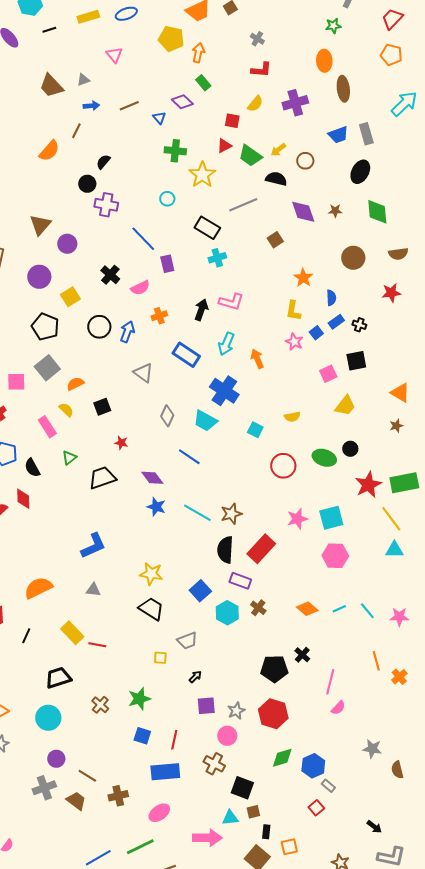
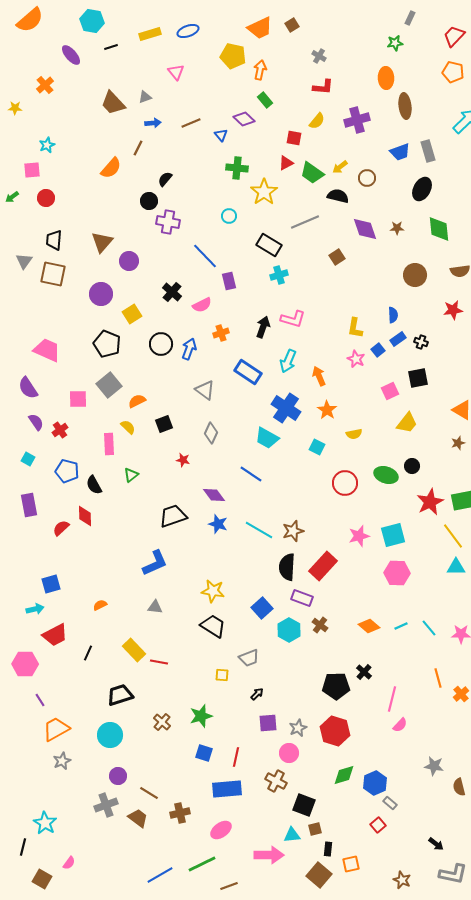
orange star: (303, 278) -> (327, 410), moved
gray diamond: (167, 416) -> (211, 433), moved
pink rectangle: (47, 427) -> (109, 444), turned 30
black trapezoid: (102, 478) -> (173, 516), moved
orange semicircle: (38, 588) -> (100, 605), size x0.5

